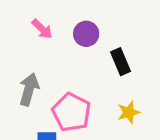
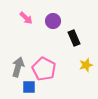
gray arrow: (29, 89) -> (18, 67), moved
yellow star: (129, 112) -> (86, 65), moved

